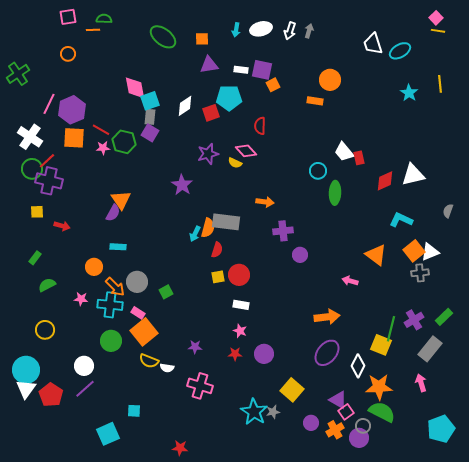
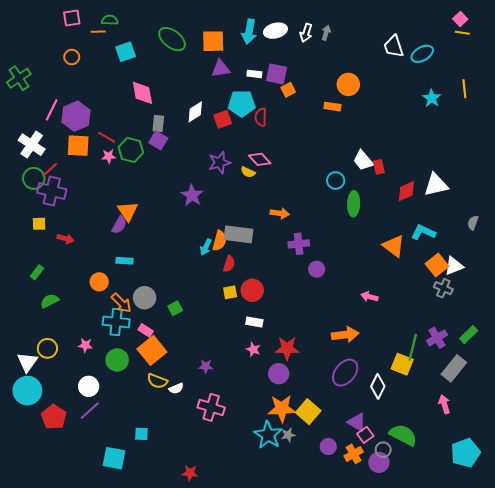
cyan arrow: (236, 30) -> (249, 32), size x1.6
orange square: (202, 39) -> (213, 41), size x1.6
cyan square: (150, 101) -> (126, 52), moved
red semicircle: (260, 126) -> (261, 117), moved
orange triangle: (376, 255) -> (394, 246), moved
gray cross: (420, 273) -> (443, 288), turned 30
pink star: (81, 299) -> (85, 345), moved
red star: (235, 354) -> (287, 348), moved, size x1.6
white semicircle: (167, 368) -> (176, 388), turned -32
orange star: (379, 387) -> (282, 409), moved
white triangle: (26, 389) -> (27, 362), moved
cyan square: (108, 434) -> (114, 458), turned 35

